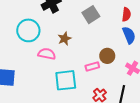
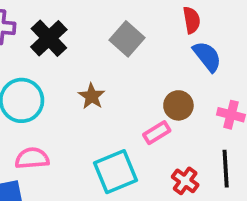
pink semicircle: (47, 54) -> (32, 158), moved

